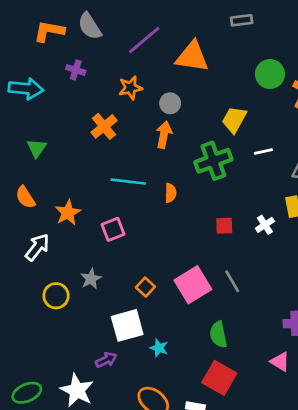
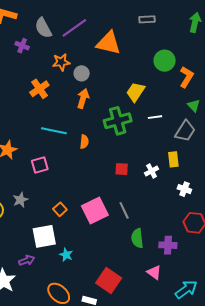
gray semicircle: (90, 26) -> (43, 28), moved
gray circle: (170, 103) -> (82, 73), moved
green semicircle: (218, 334) -> (137, 238), moved

